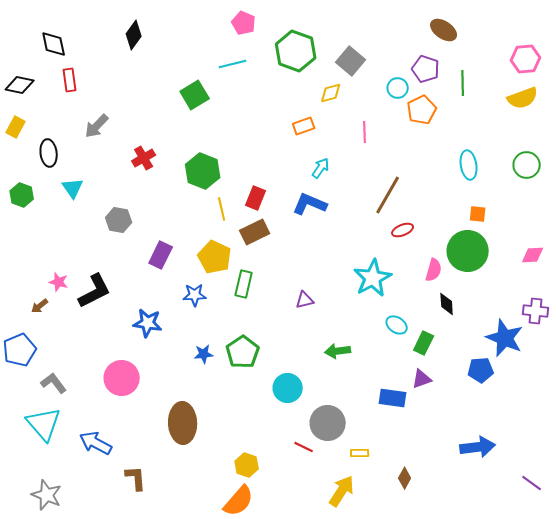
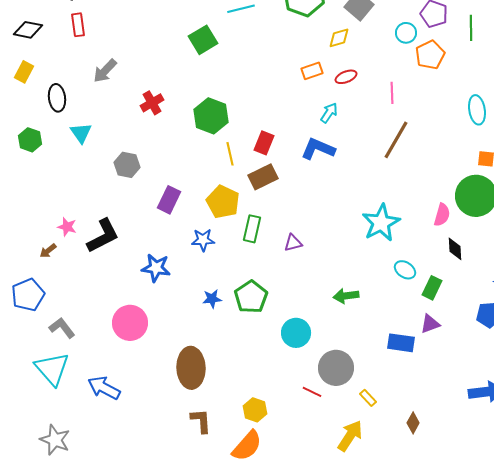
pink line: (365, 132) -> (392, 93), moved
red ellipse: (403, 230) -> (346, 77), moved
purple triangle: (305, 300) -> (293, 243), moved
yellow rectangle: (360, 453) -> (368, 398), turned 48
brown L-shape: (136, 478) -> (201, 421), moved

